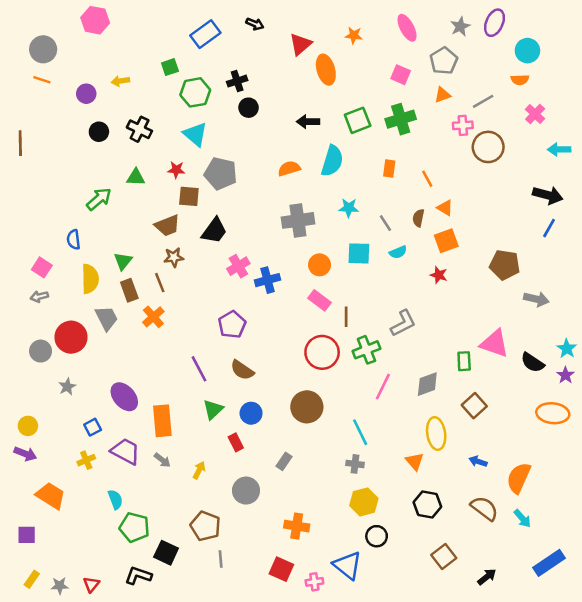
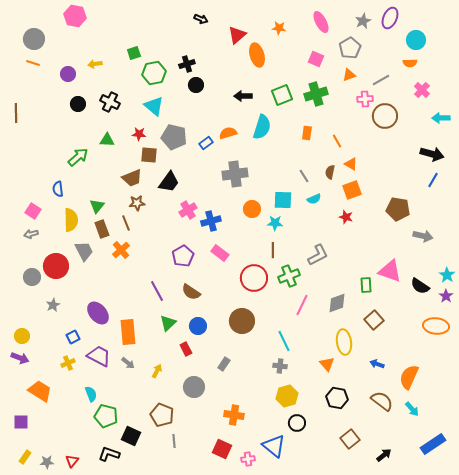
blue rectangle: (205, 34) -> (206, 143), moved, size x0.6
cyan star: (349, 208) -> (275, 223), moved
pink rectangle: (320, 300) -> (220, 253), moved

